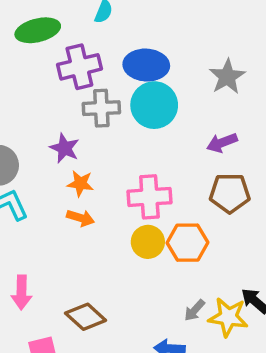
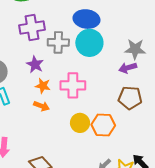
purple cross: (79, 67) -> (32, 28), moved
gray star: (227, 77) -> (135, 49), moved, turned 30
pink cross: (149, 197) -> (73, 85), moved

